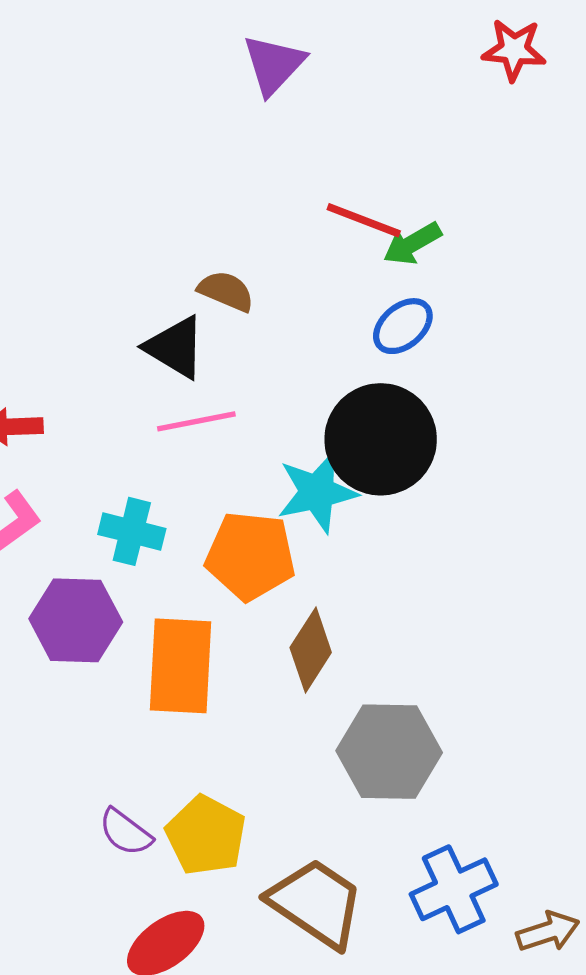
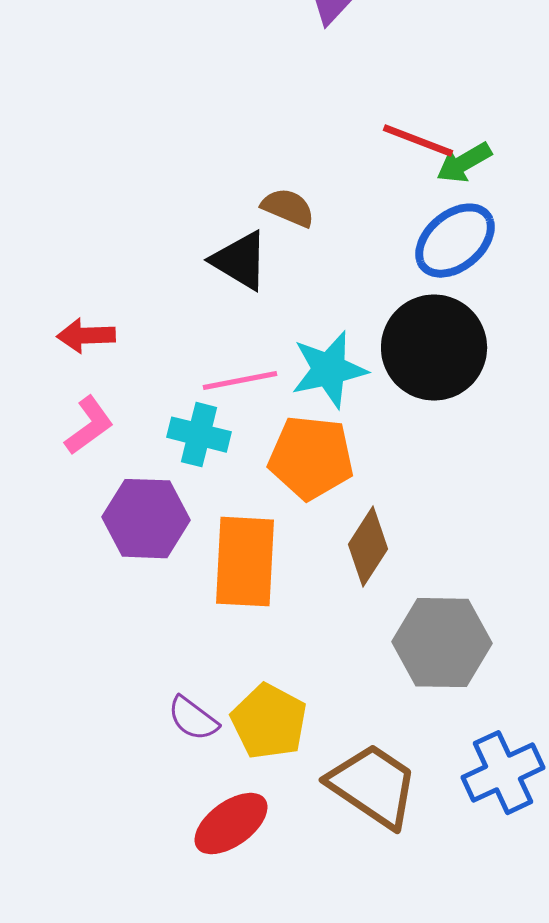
blue ellipse: (403, 326) -> (455, 241), size x1.4
pink line: (196, 421) -> (240, 381), moved
cyan star: (317, 492) -> (329, 370), moved

